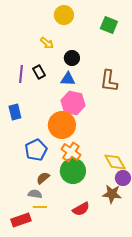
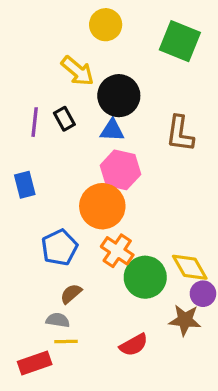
green square: (109, 25) -> (180, 41), size x1.4
yellow arrow: (47, 43) -> (78, 71), size x1.5
black circle: (72, 58) -> (119, 96), size x1.6
green circle: (73, 171) -> (145, 277), moved

